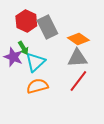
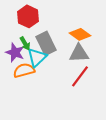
gray rectangle: (47, 27) -> (46, 43), moved
orange semicircle: (37, 86) -> (24, 70), moved

